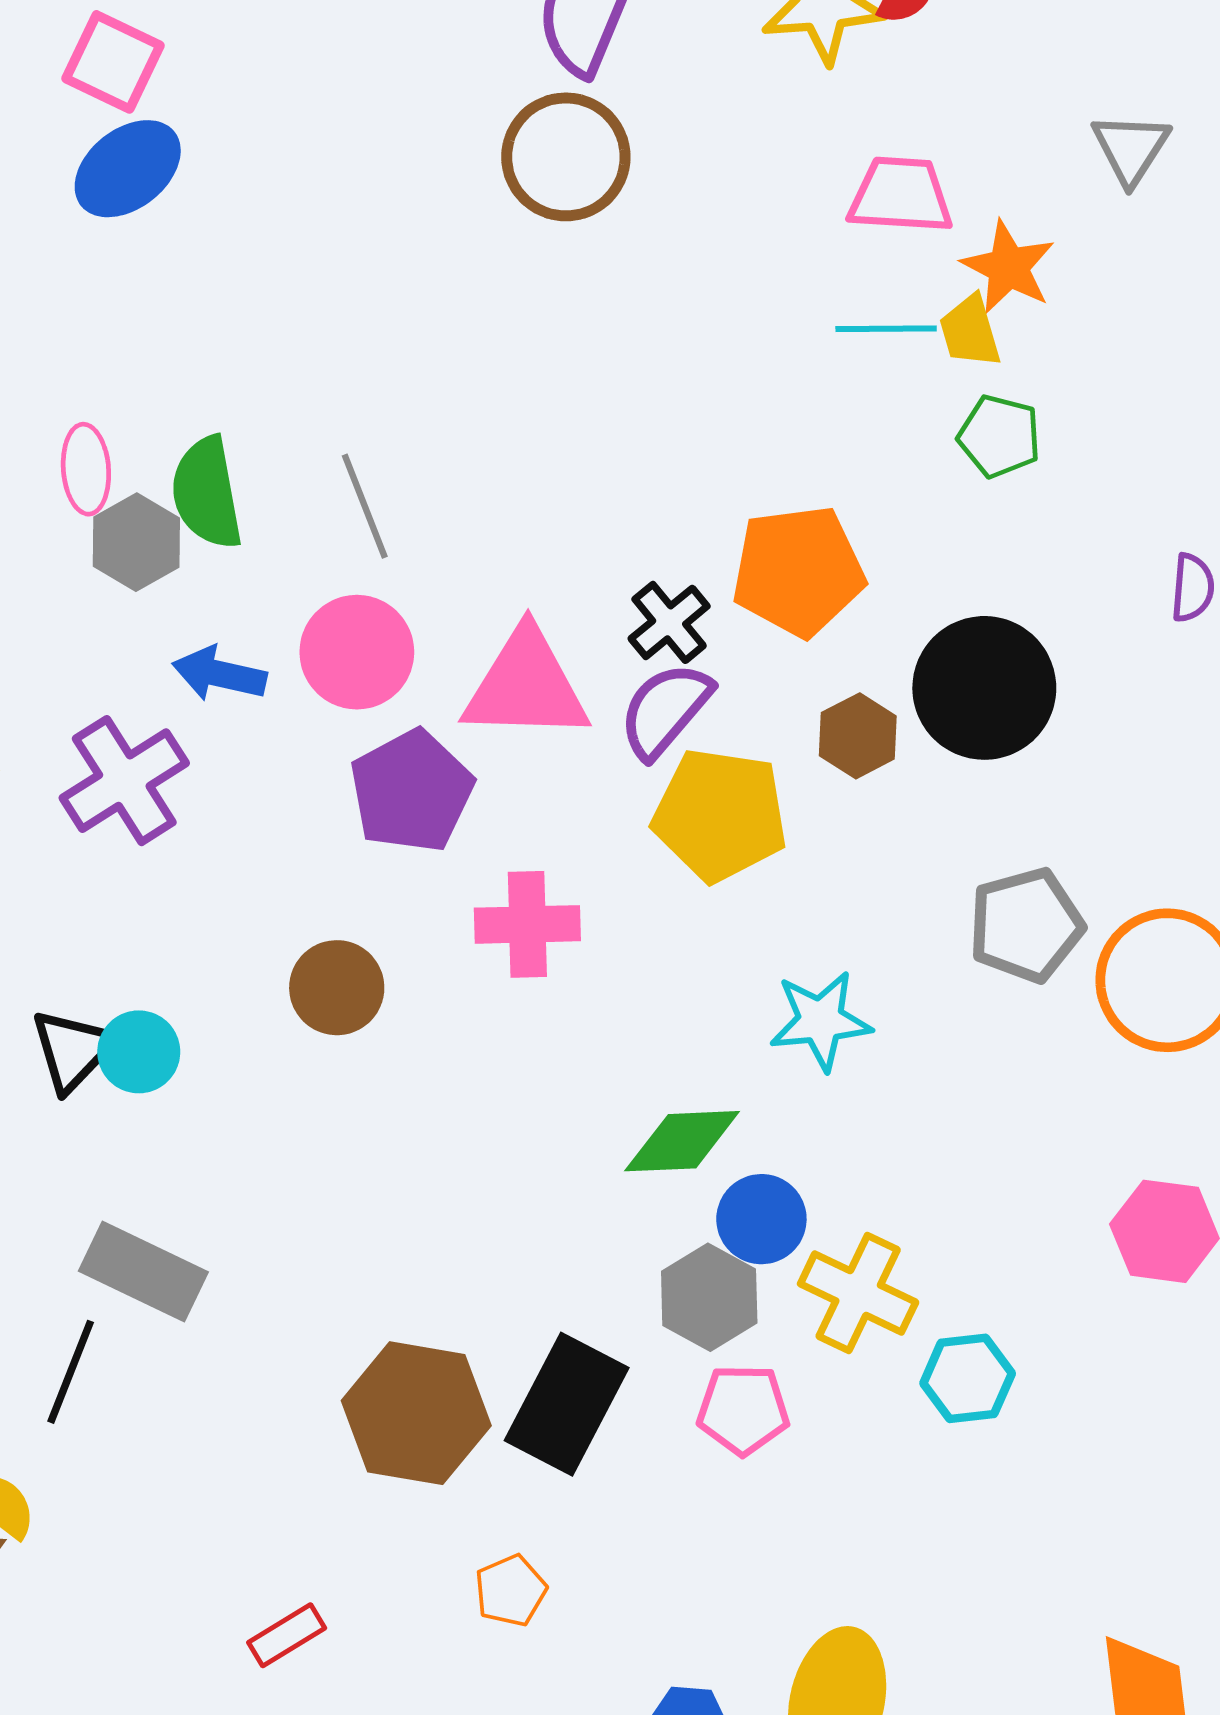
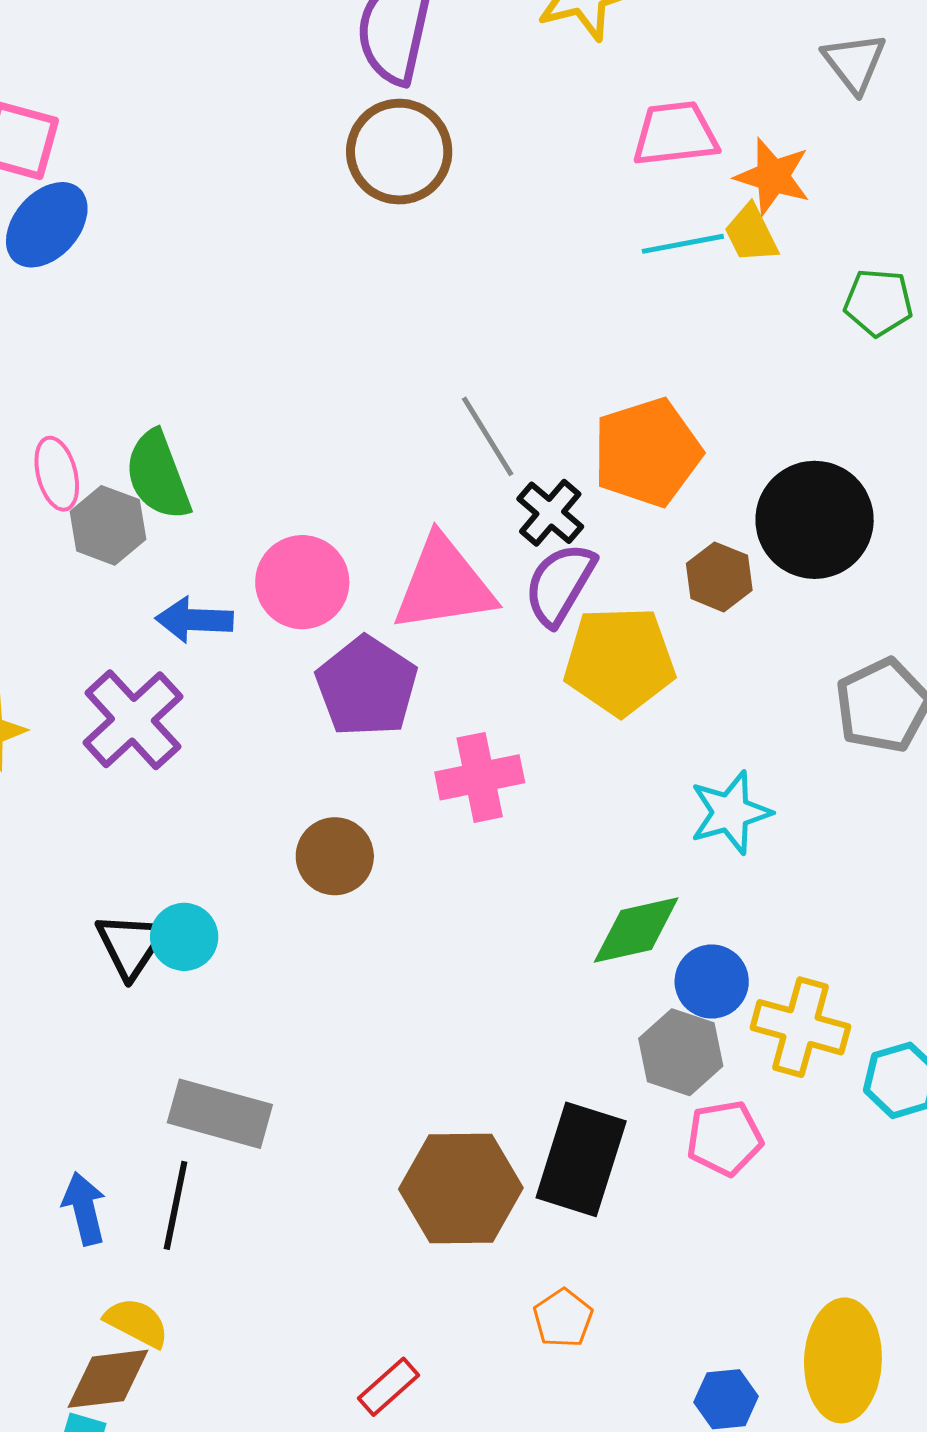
green pentagon: (999, 436) -> (878, 302), moved
gray line: (365, 506) -> (488, 436), moved

